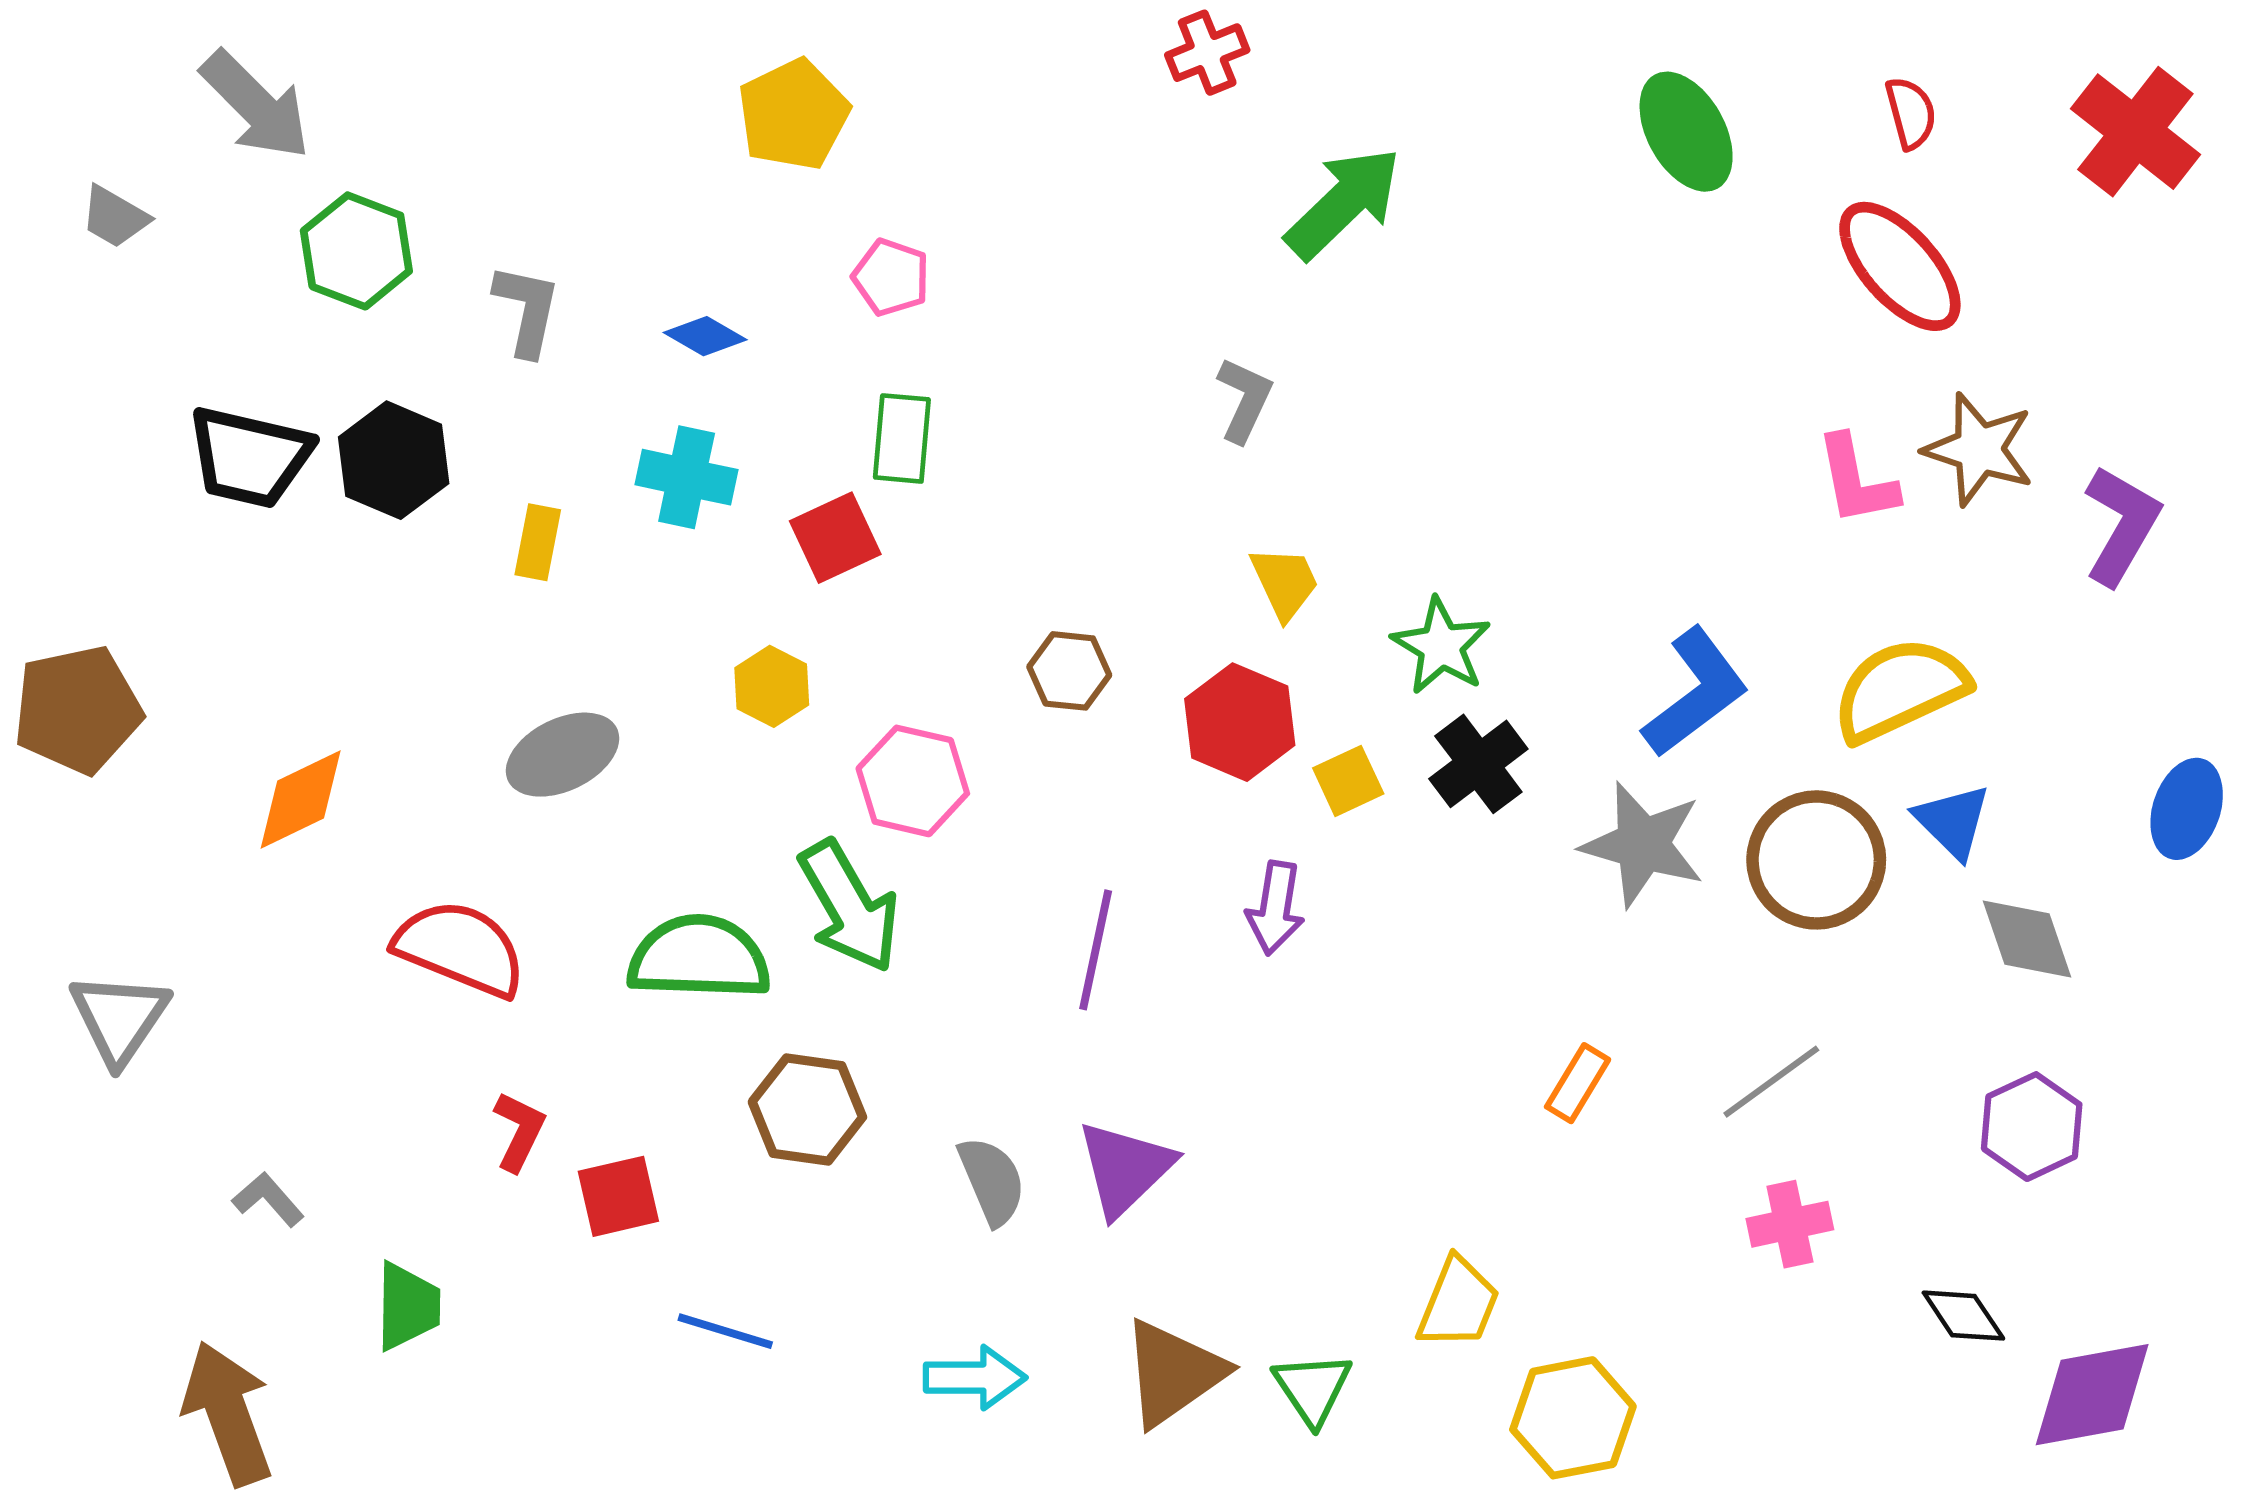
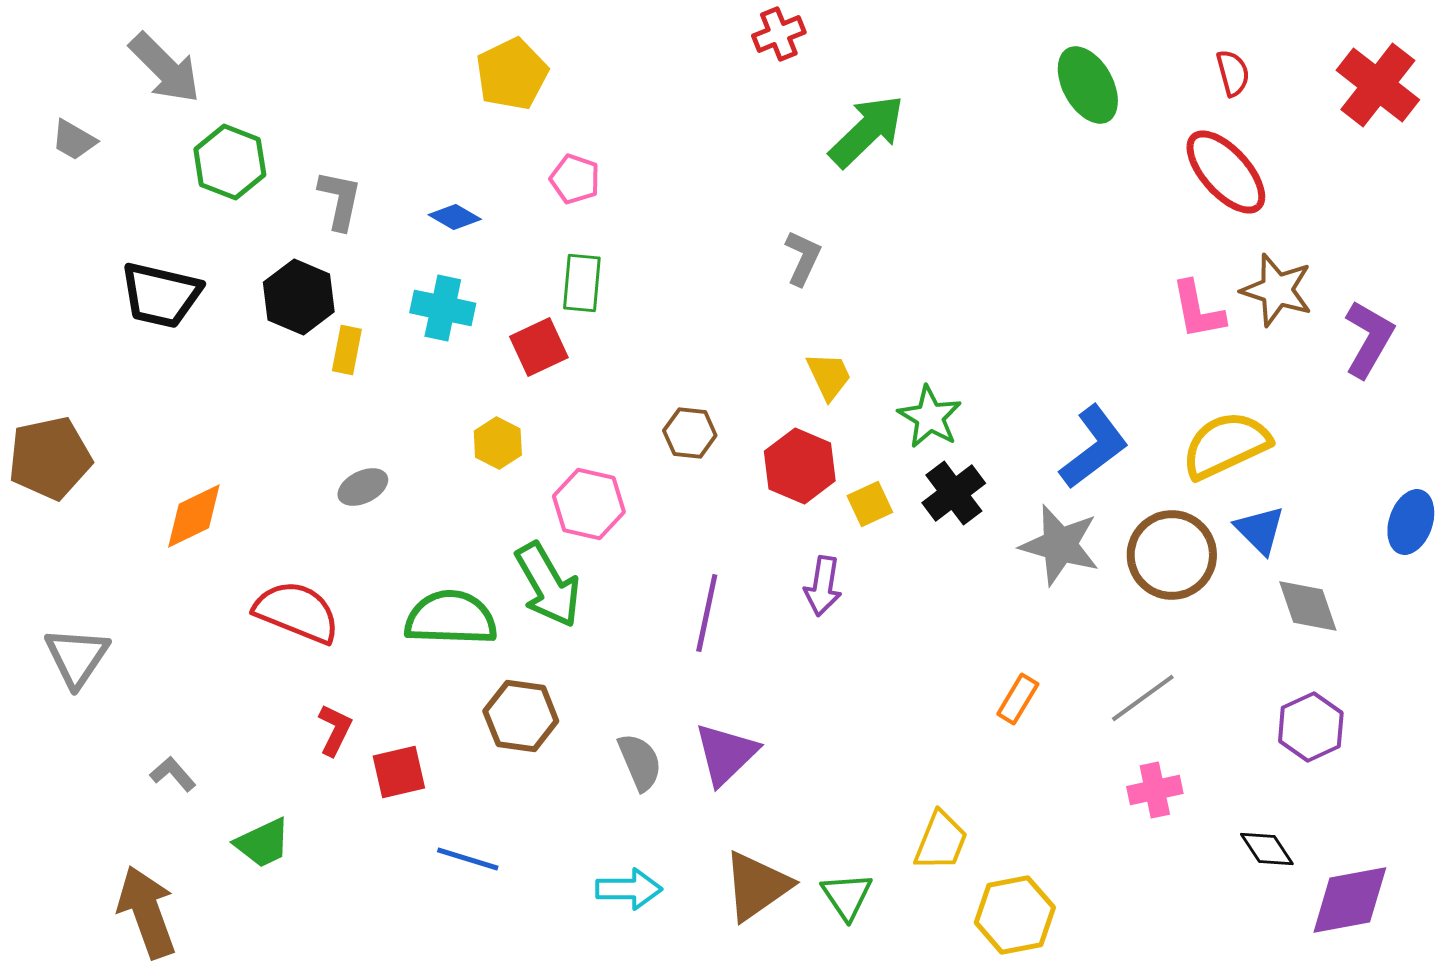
black hexagon: (394, 460) -> (299, 297), moved
gray ellipse: (563, 755) -> (363, 487), size x0.7
green trapezoid: (408, 1306) -> (263, 843), turned 64

